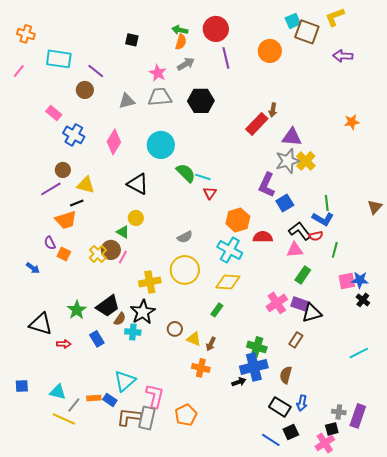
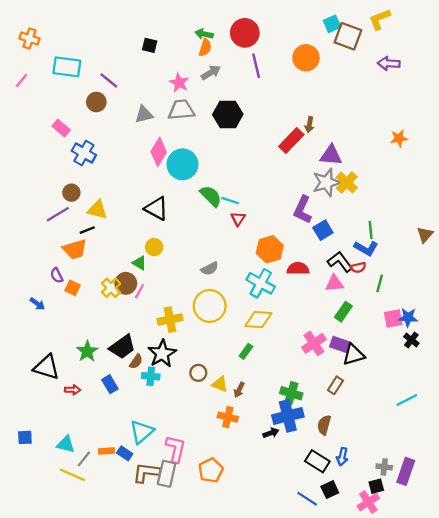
pink diamond: (114, 142) -> (159, 152), moved

